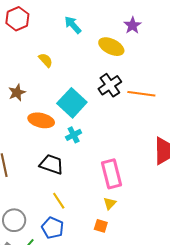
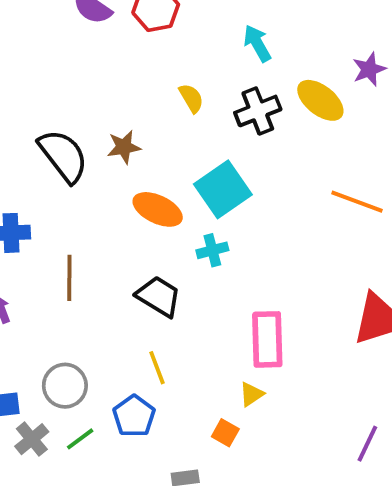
black cross: (110, 85) -> (258, 111), moved

